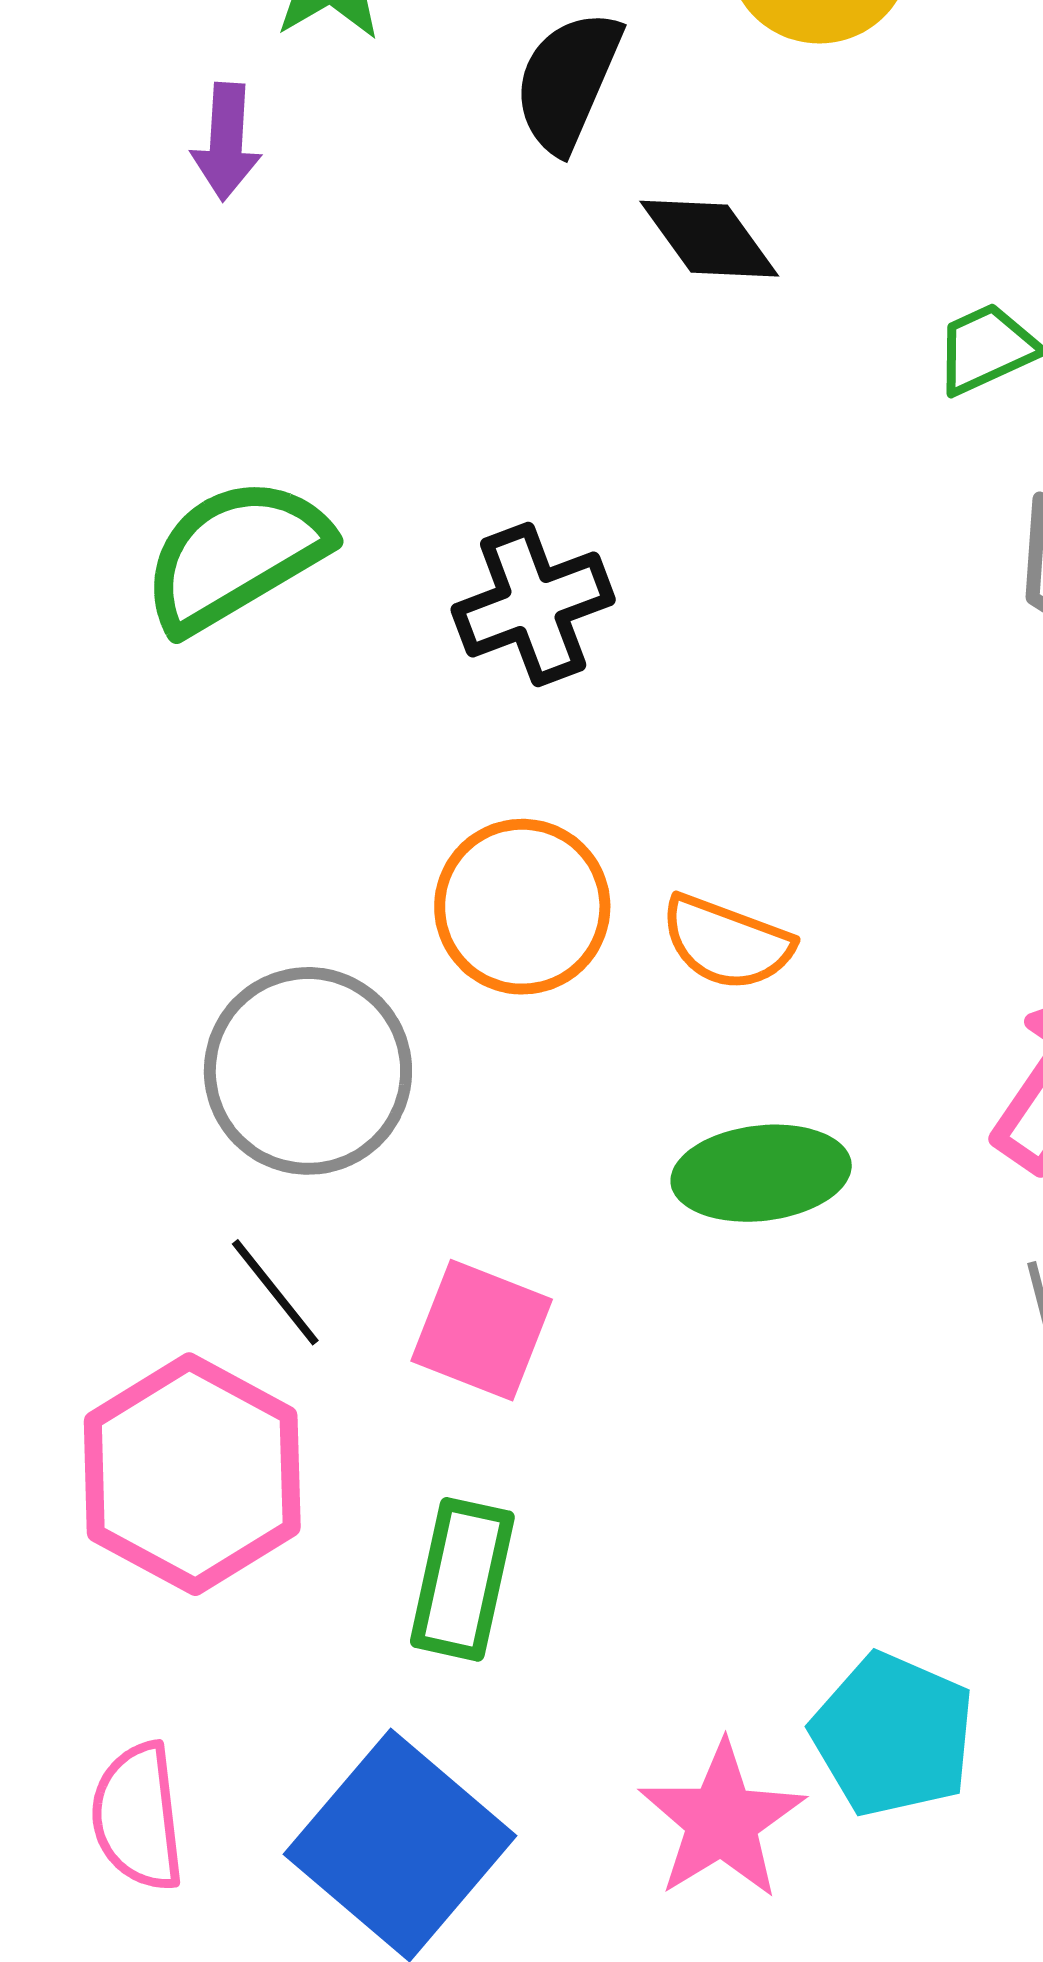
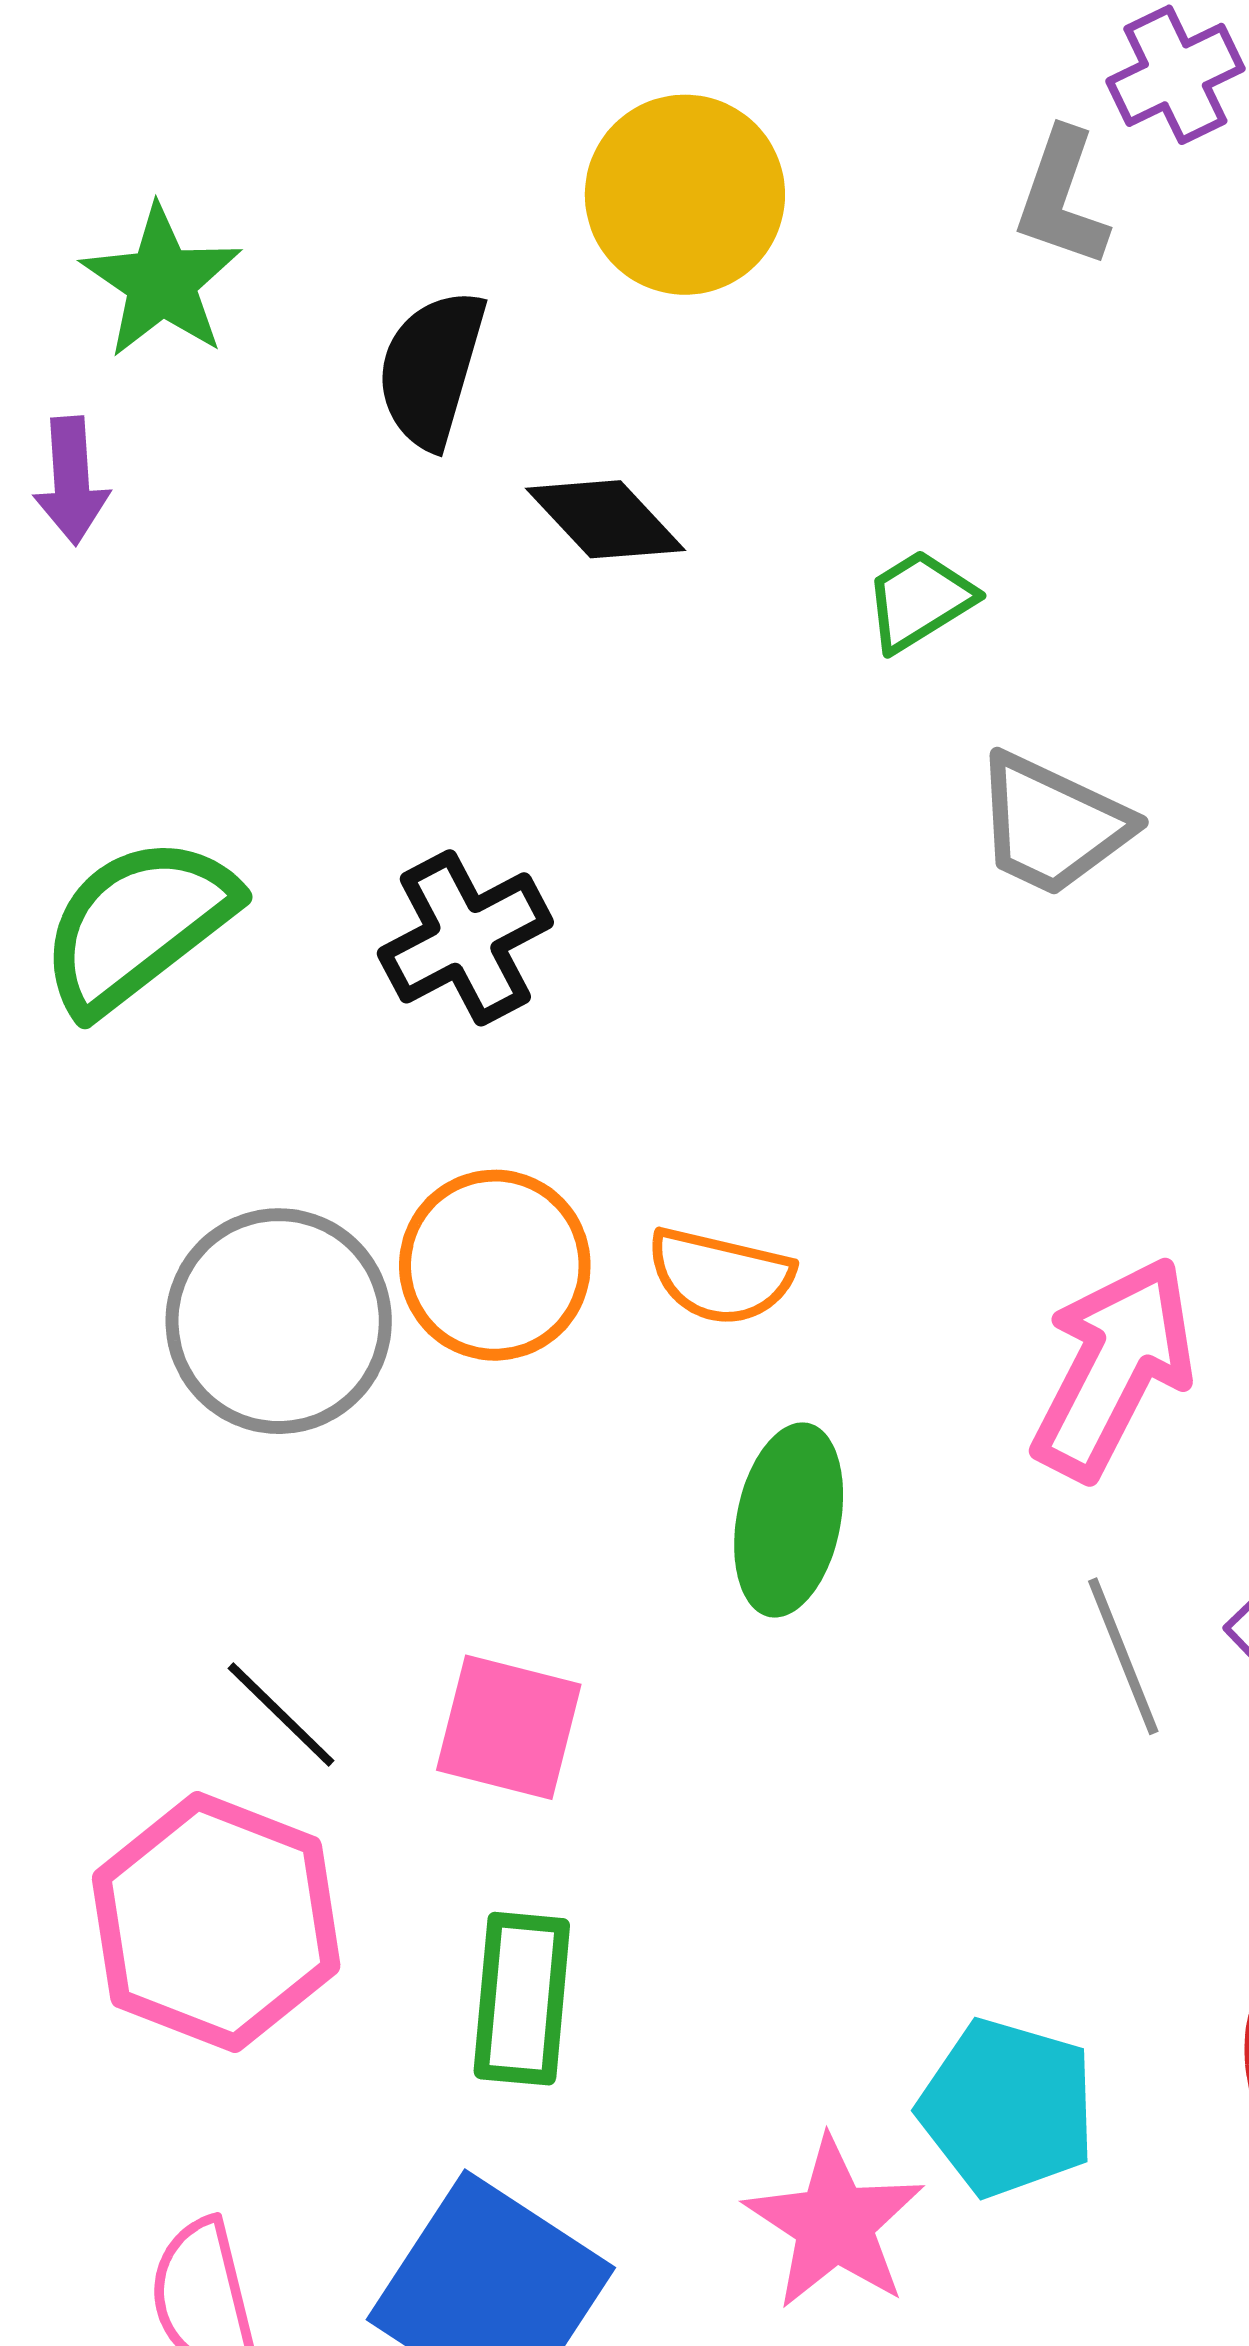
gray circle: (308, 1071) -> (279, 1321), moved
green ellipse: (761, 1173) -> (789, 1520), turned -65

